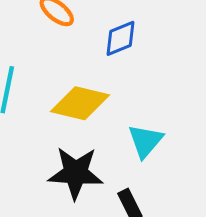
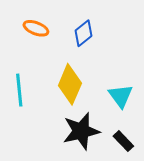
yellow diamond: (80, 103) -> (70, 84), turned -63

